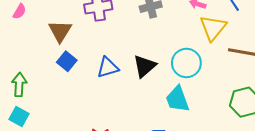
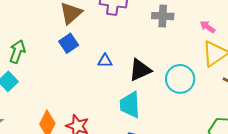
blue triangle: (108, 68) -> (105, 61), size x0.7
cyan trapezoid: (177, 99) -> (130, 105), moved

